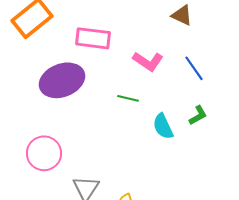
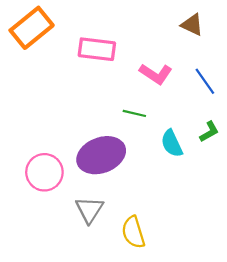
purple ellipse: (62, 80) -> (101, 155), moved

